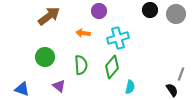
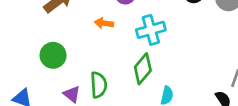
green semicircle: (81, 65) -> (99, 85), moved

